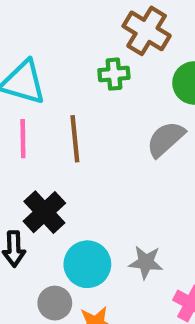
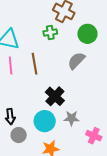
black cross: (44, 212) -> (55, 96), moved
gray circle: (55, 303) -> (19, 135), moved

